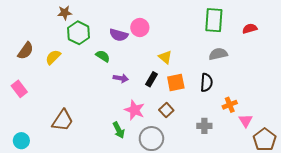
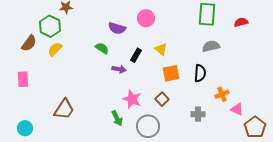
pink circle: (140, 28) -> (146, 18), moved
green hexagon: (78, 33) -> (50, 26), moved
black rectangle: (151, 79) -> (136, 55), moved
pink rectangle: (19, 89) -> (23, 79), turned 35
pink triangle: (246, 121) -> (237, 109), turned -32

